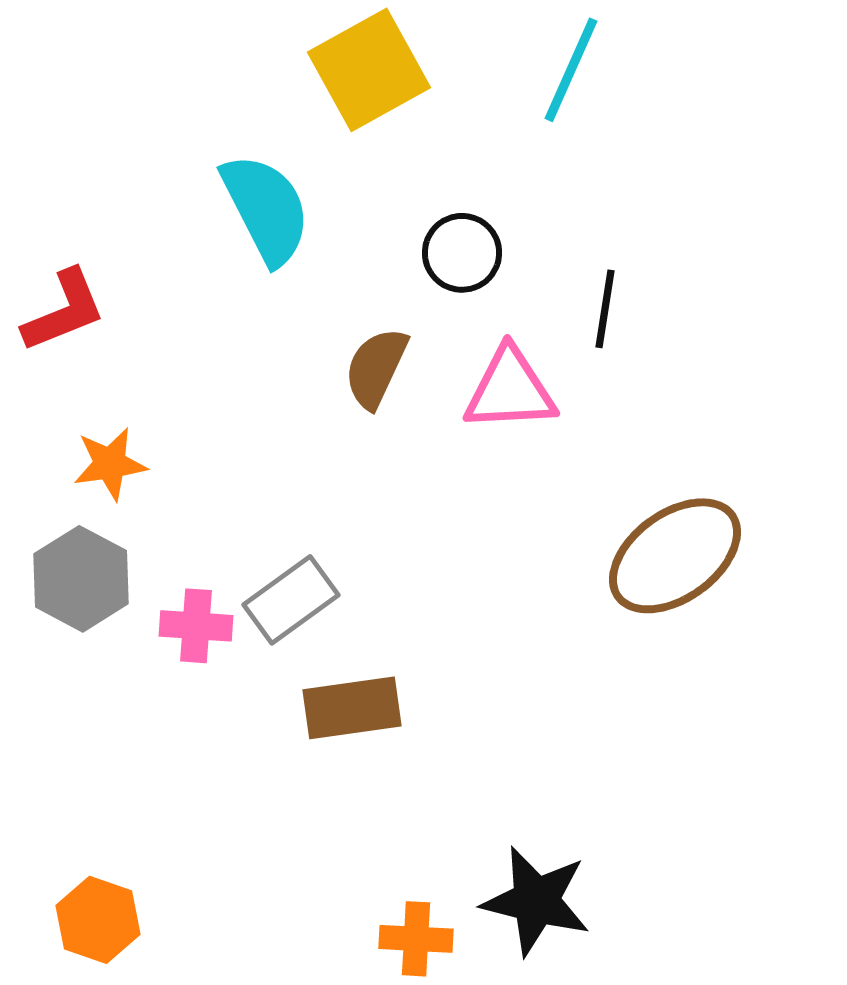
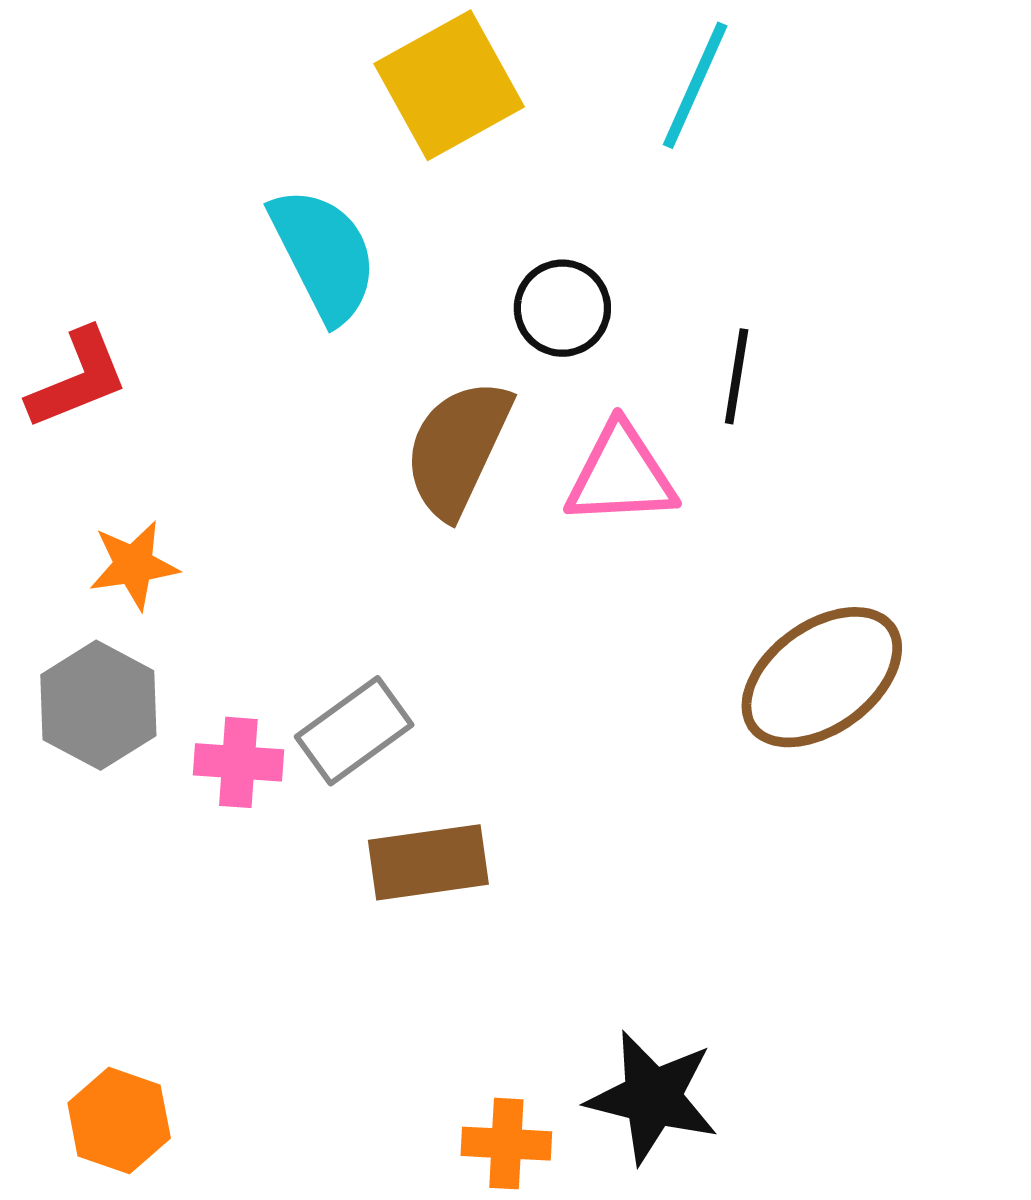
brown semicircle: (376, 368) -> (458, 448), size x1.4

